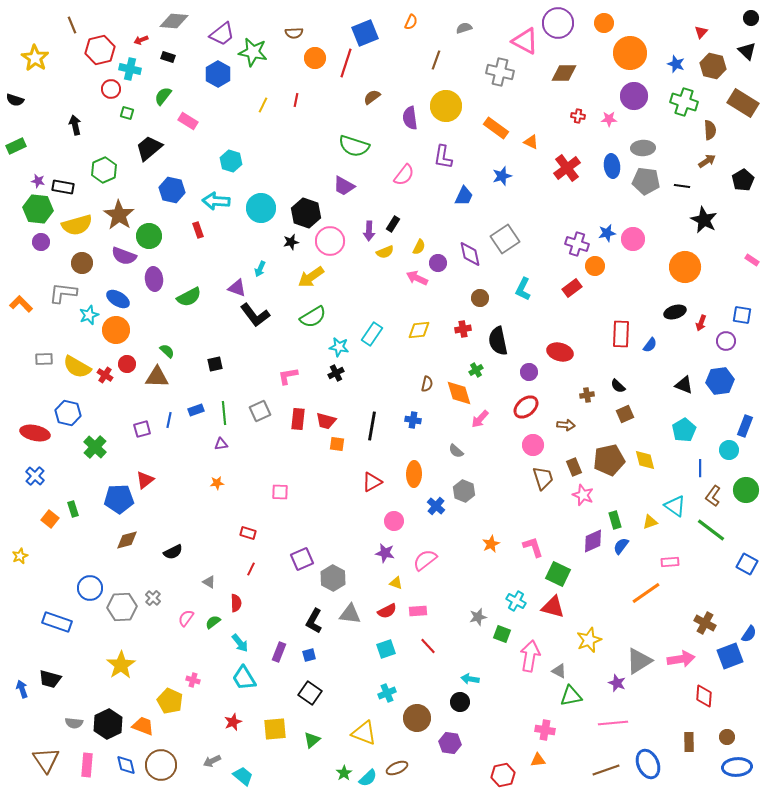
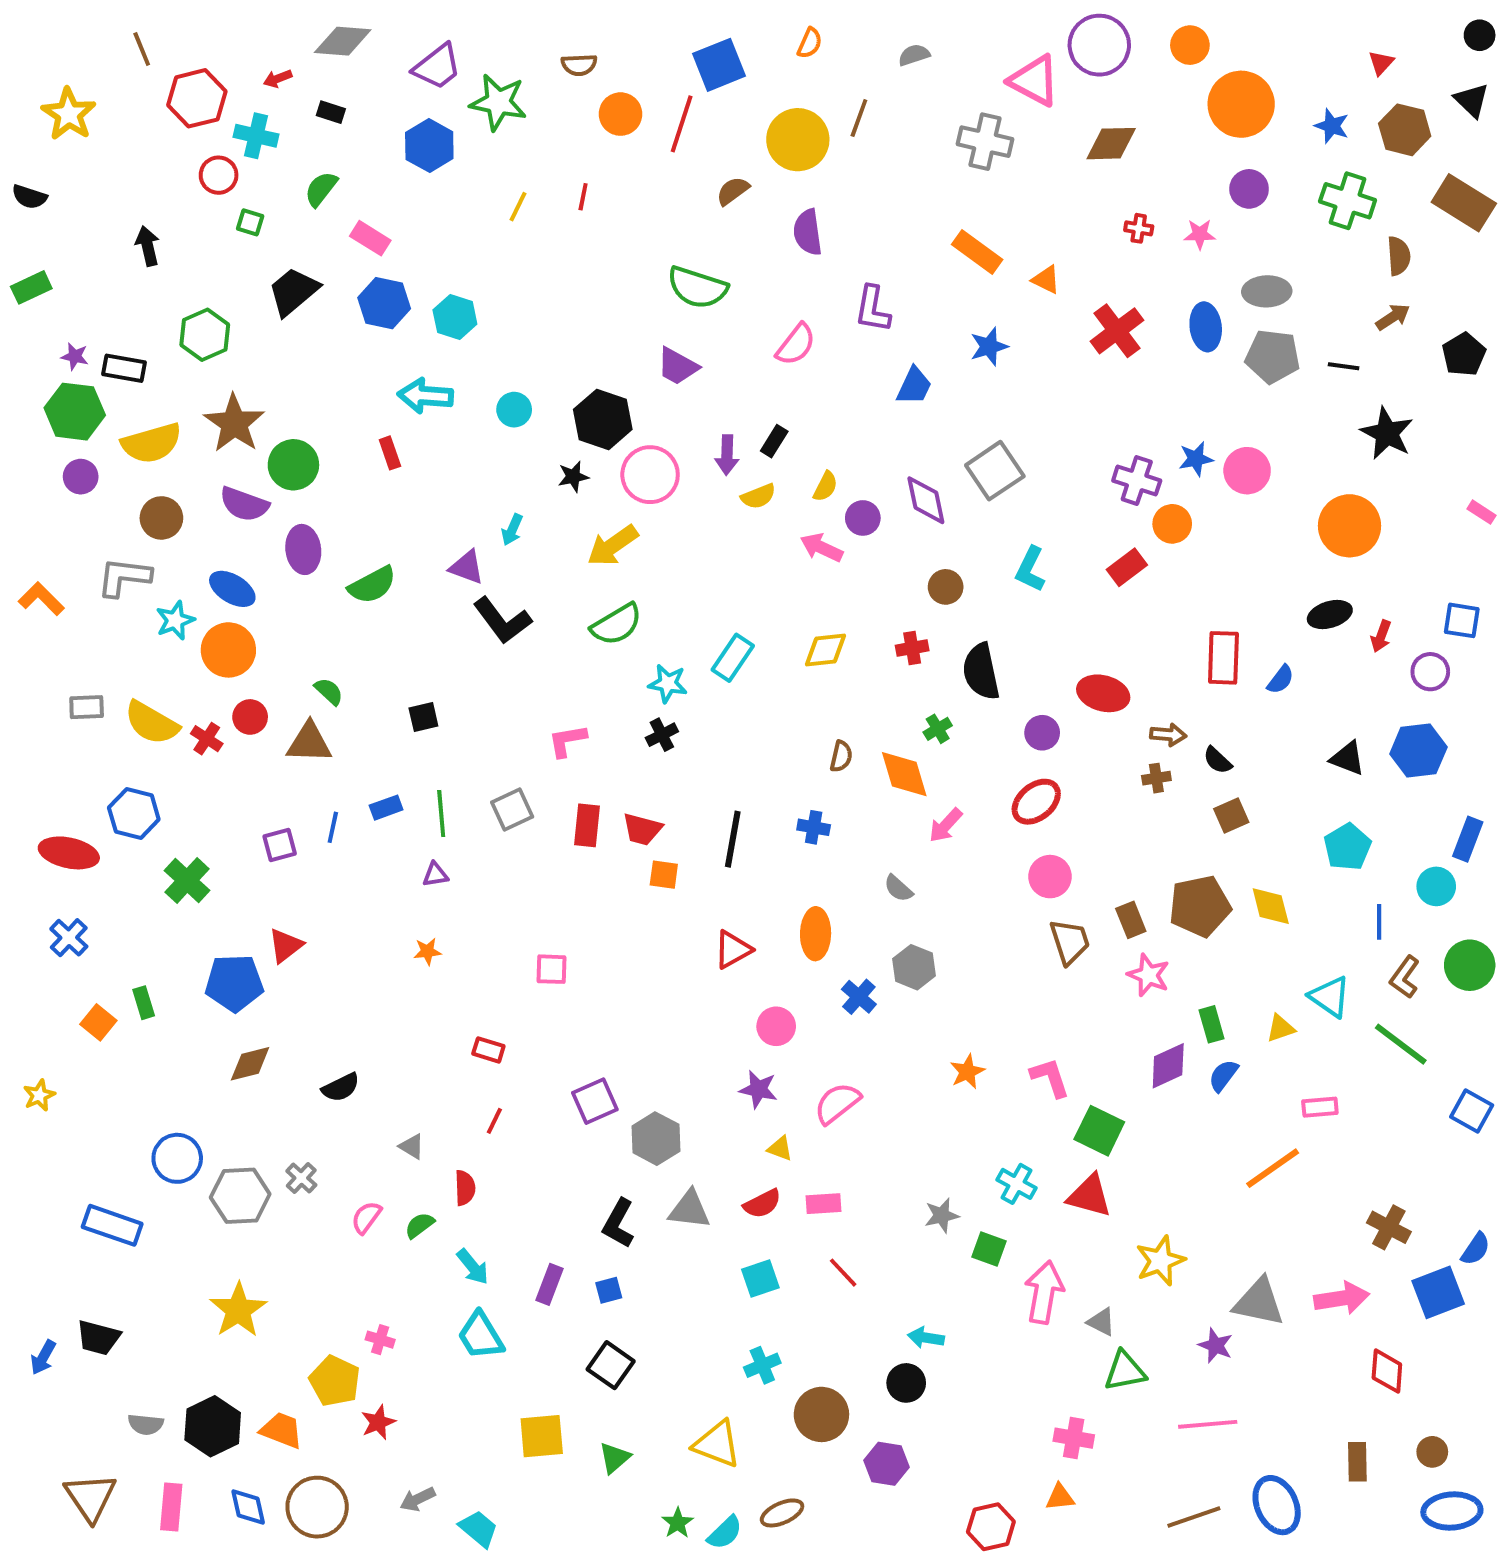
purple circle: (634, 96) -> (1249, 189), size x0.7
yellow circle: (446, 106) -> (798, 140), moved
blue hexagon: (172, 190) -> (384, 303), moved
cyan circle: (261, 208) -> (514, 410), size x0.6
brown arrow: (566, 425) -> (1168, 735), moved
gray triangle: (639, 661) -> (1259, 1302), turned 44
blue arrow: (22, 689) -> (43, 1357), turned -132
red star: (233, 722) -> (378, 1422), moved

